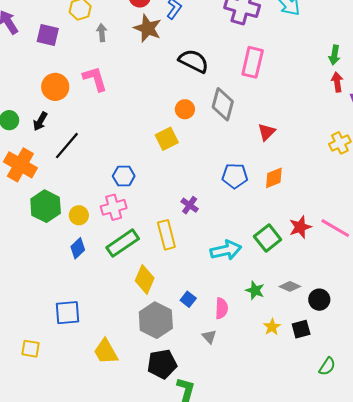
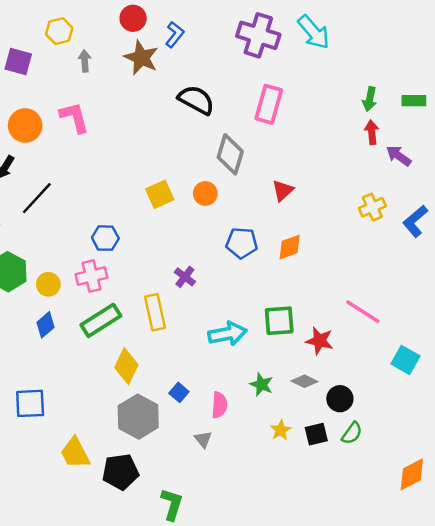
orange circle: (185, 109) -> (205, 193), moved
red star: (300, 227) -> (320, 341), moved, turned 30
green square: (268, 238) -> (279, 321), turned 32
black pentagon: (162, 364) -> (120, 472), moved
green semicircle: (327, 366) -> (352, 433), moved

